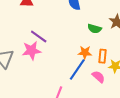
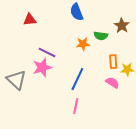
orange star: (85, 52) -> (83, 44), moved
blue line: (77, 70) -> (77, 79), moved

